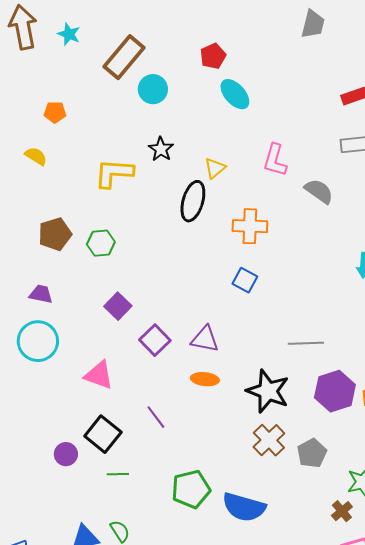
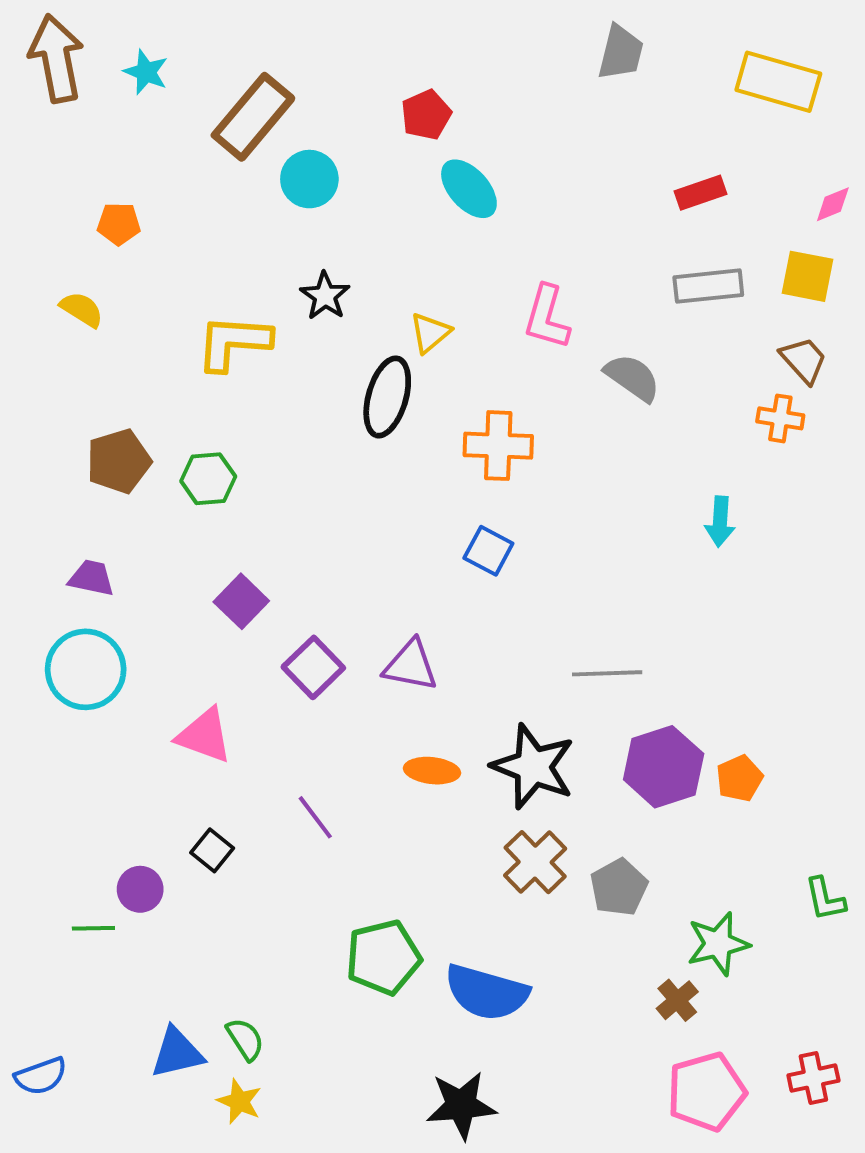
orange ellipse: (205, 379) -> (432, 771), moved
black square: (103, 434) -> (212, 850), size x0.6
green line: (118, 474) -> (93, 928), moved

